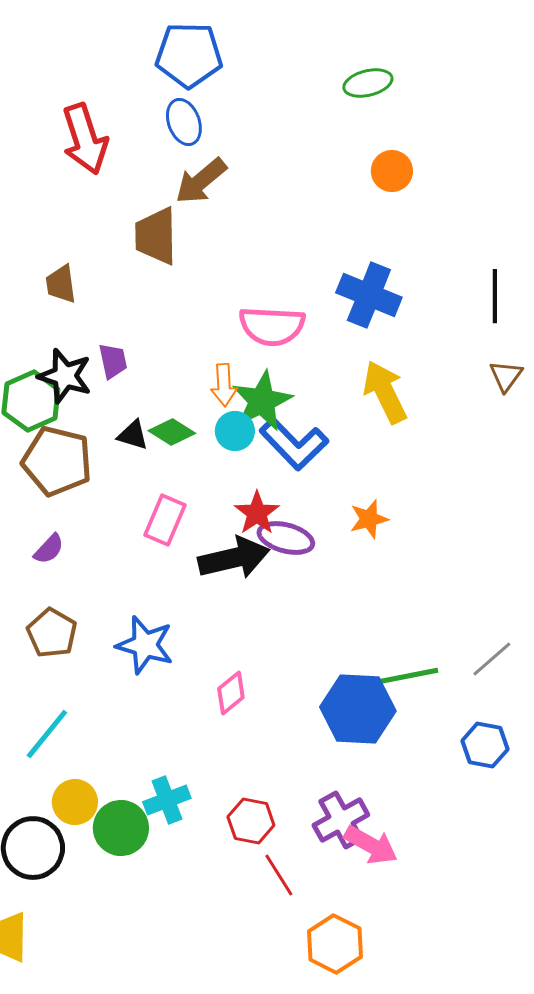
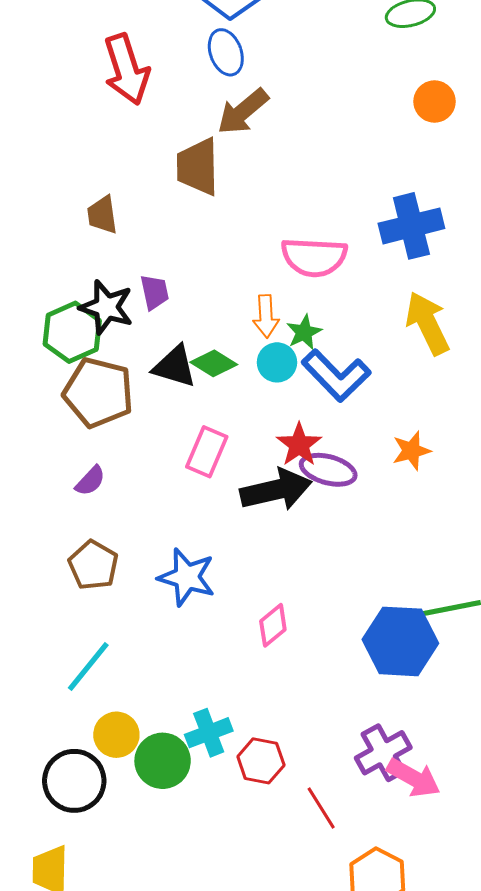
blue cross: (369, 295) -> (411, 226), turned -36
green star: (262, 401) -> (304, 332), size x0.6
black triangle: (133, 435) -> (175, 366), size x1.4
red hexagon: (251, 821) -> (261, 761), moved

